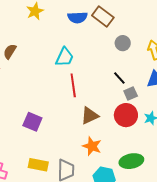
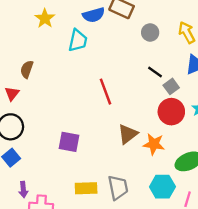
cyan trapezoid: (65, 57) -> (78, 40), moved
brown triangle: (90, 116) -> (128, 134), moved
orange star: (92, 146) -> (154, 144), moved

